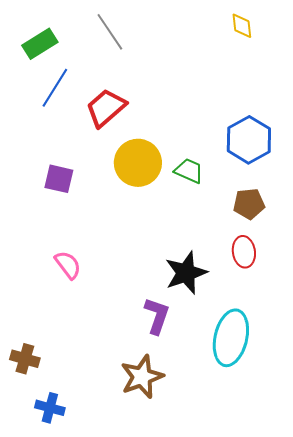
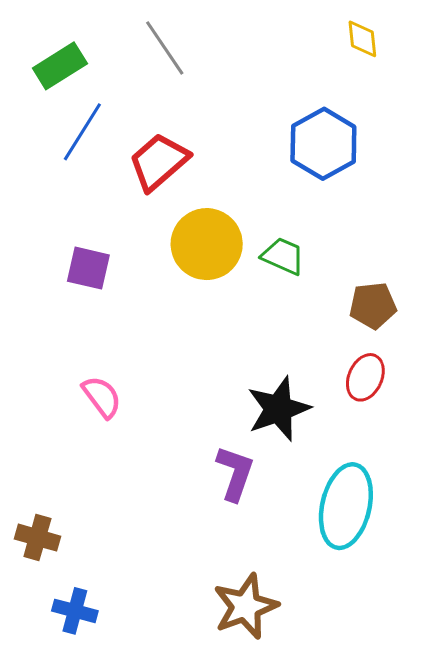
blue hexagon: (249, 140) -> (323, 144), moved
red ellipse: (244, 252) -> (365, 377), turned 32
brown star: (142, 377) -> (246, 606), moved

